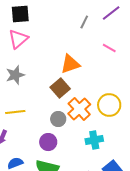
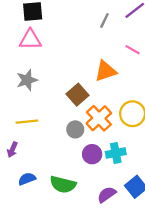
pink triangle: (18, 39) -> (30, 40), turned 40
orange triangle: (70, 64) -> (106, 71), moved
purple circle: (48, 142) -> (92, 154), moved

